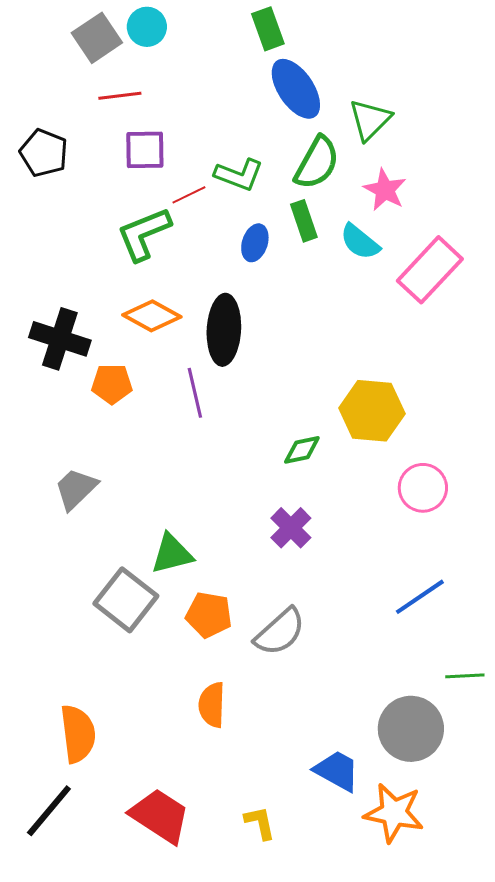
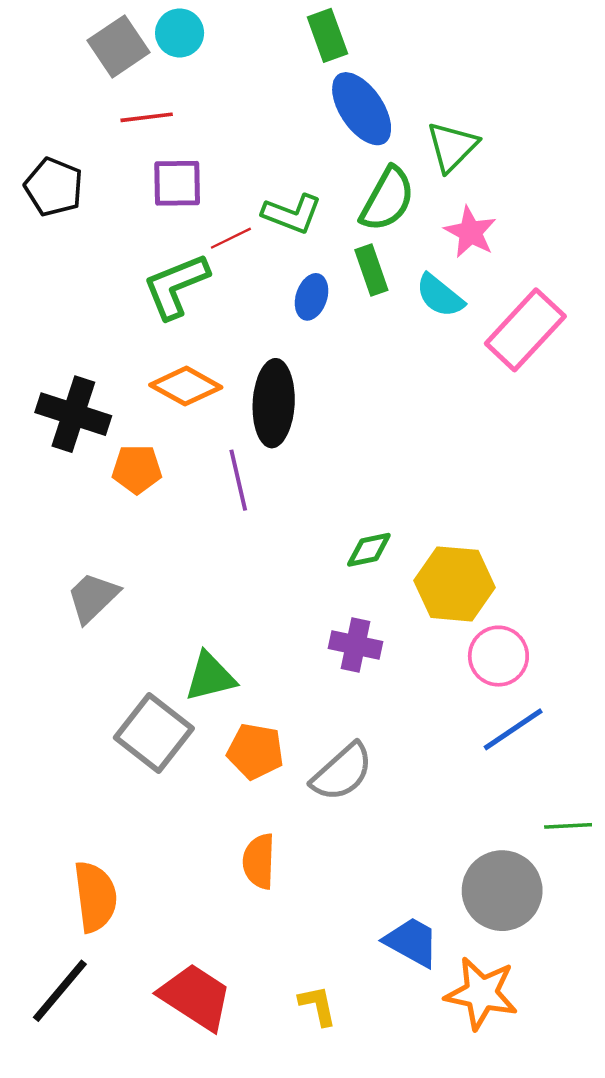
yellow hexagon: (372, 411) -> (454, 584), moved
pink circle: (423, 488) -> (498, 656), moved
purple cross: (291, 528) -> (356, 645), turned -33

